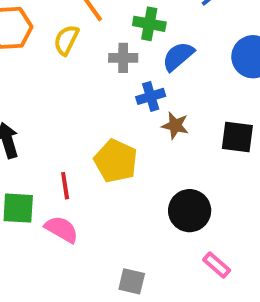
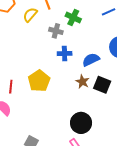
blue semicircle: (178, 56) -> (91, 60), moved
brown star: (175, 125) -> (82, 82), moved
black circle: (190, 211) -> (81, 123), moved

